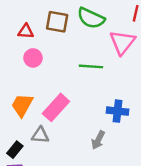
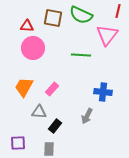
pink circle: (33, 58) -> (33, 48), size x1.5
pink rectangle: (56, 107) -> (52, 89), size x0.6
black rectangle: (15, 150) -> (55, 126), moved

